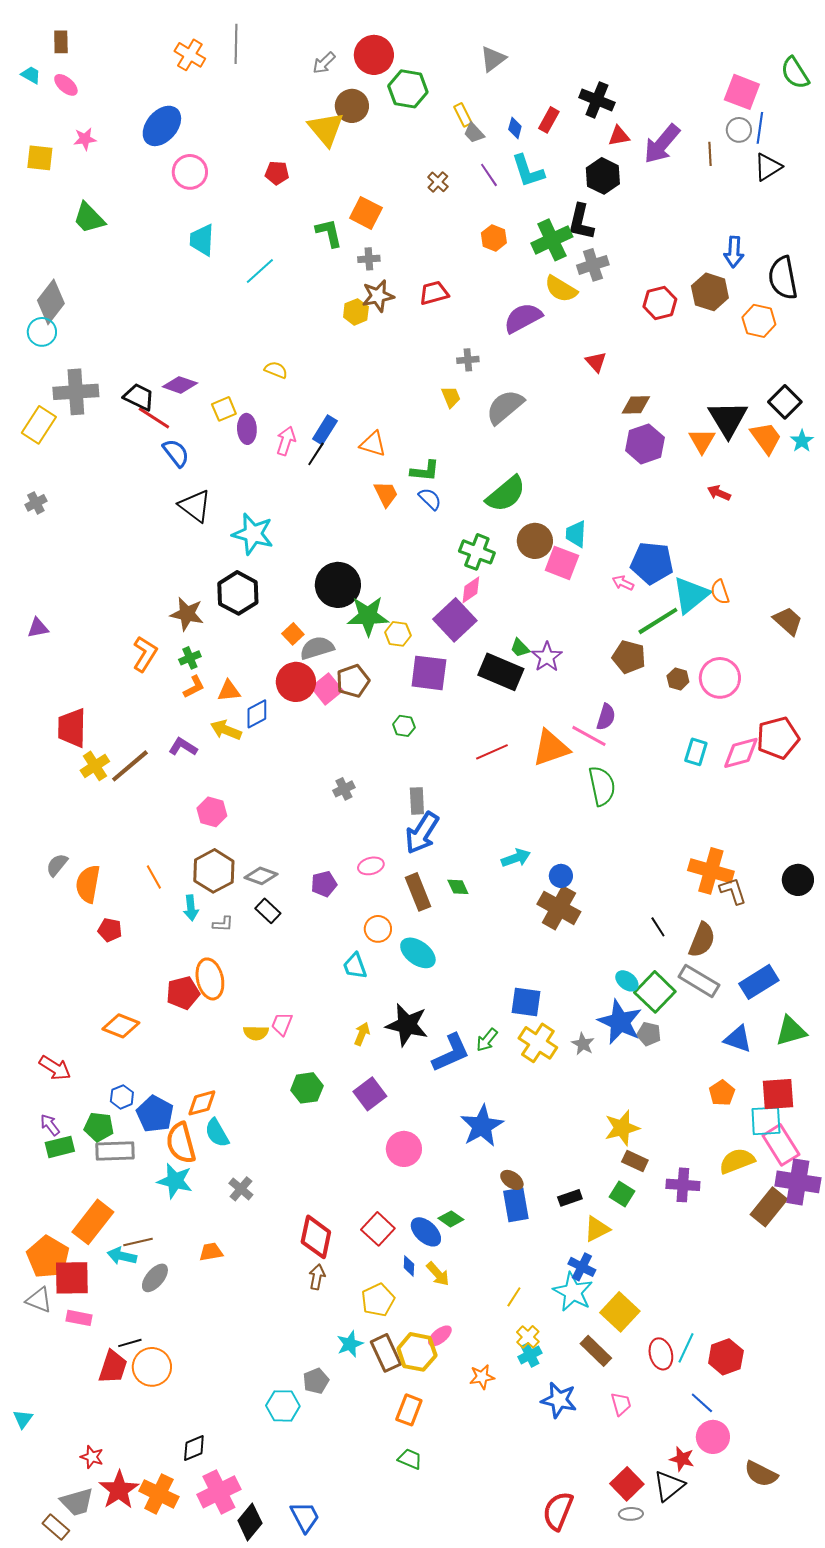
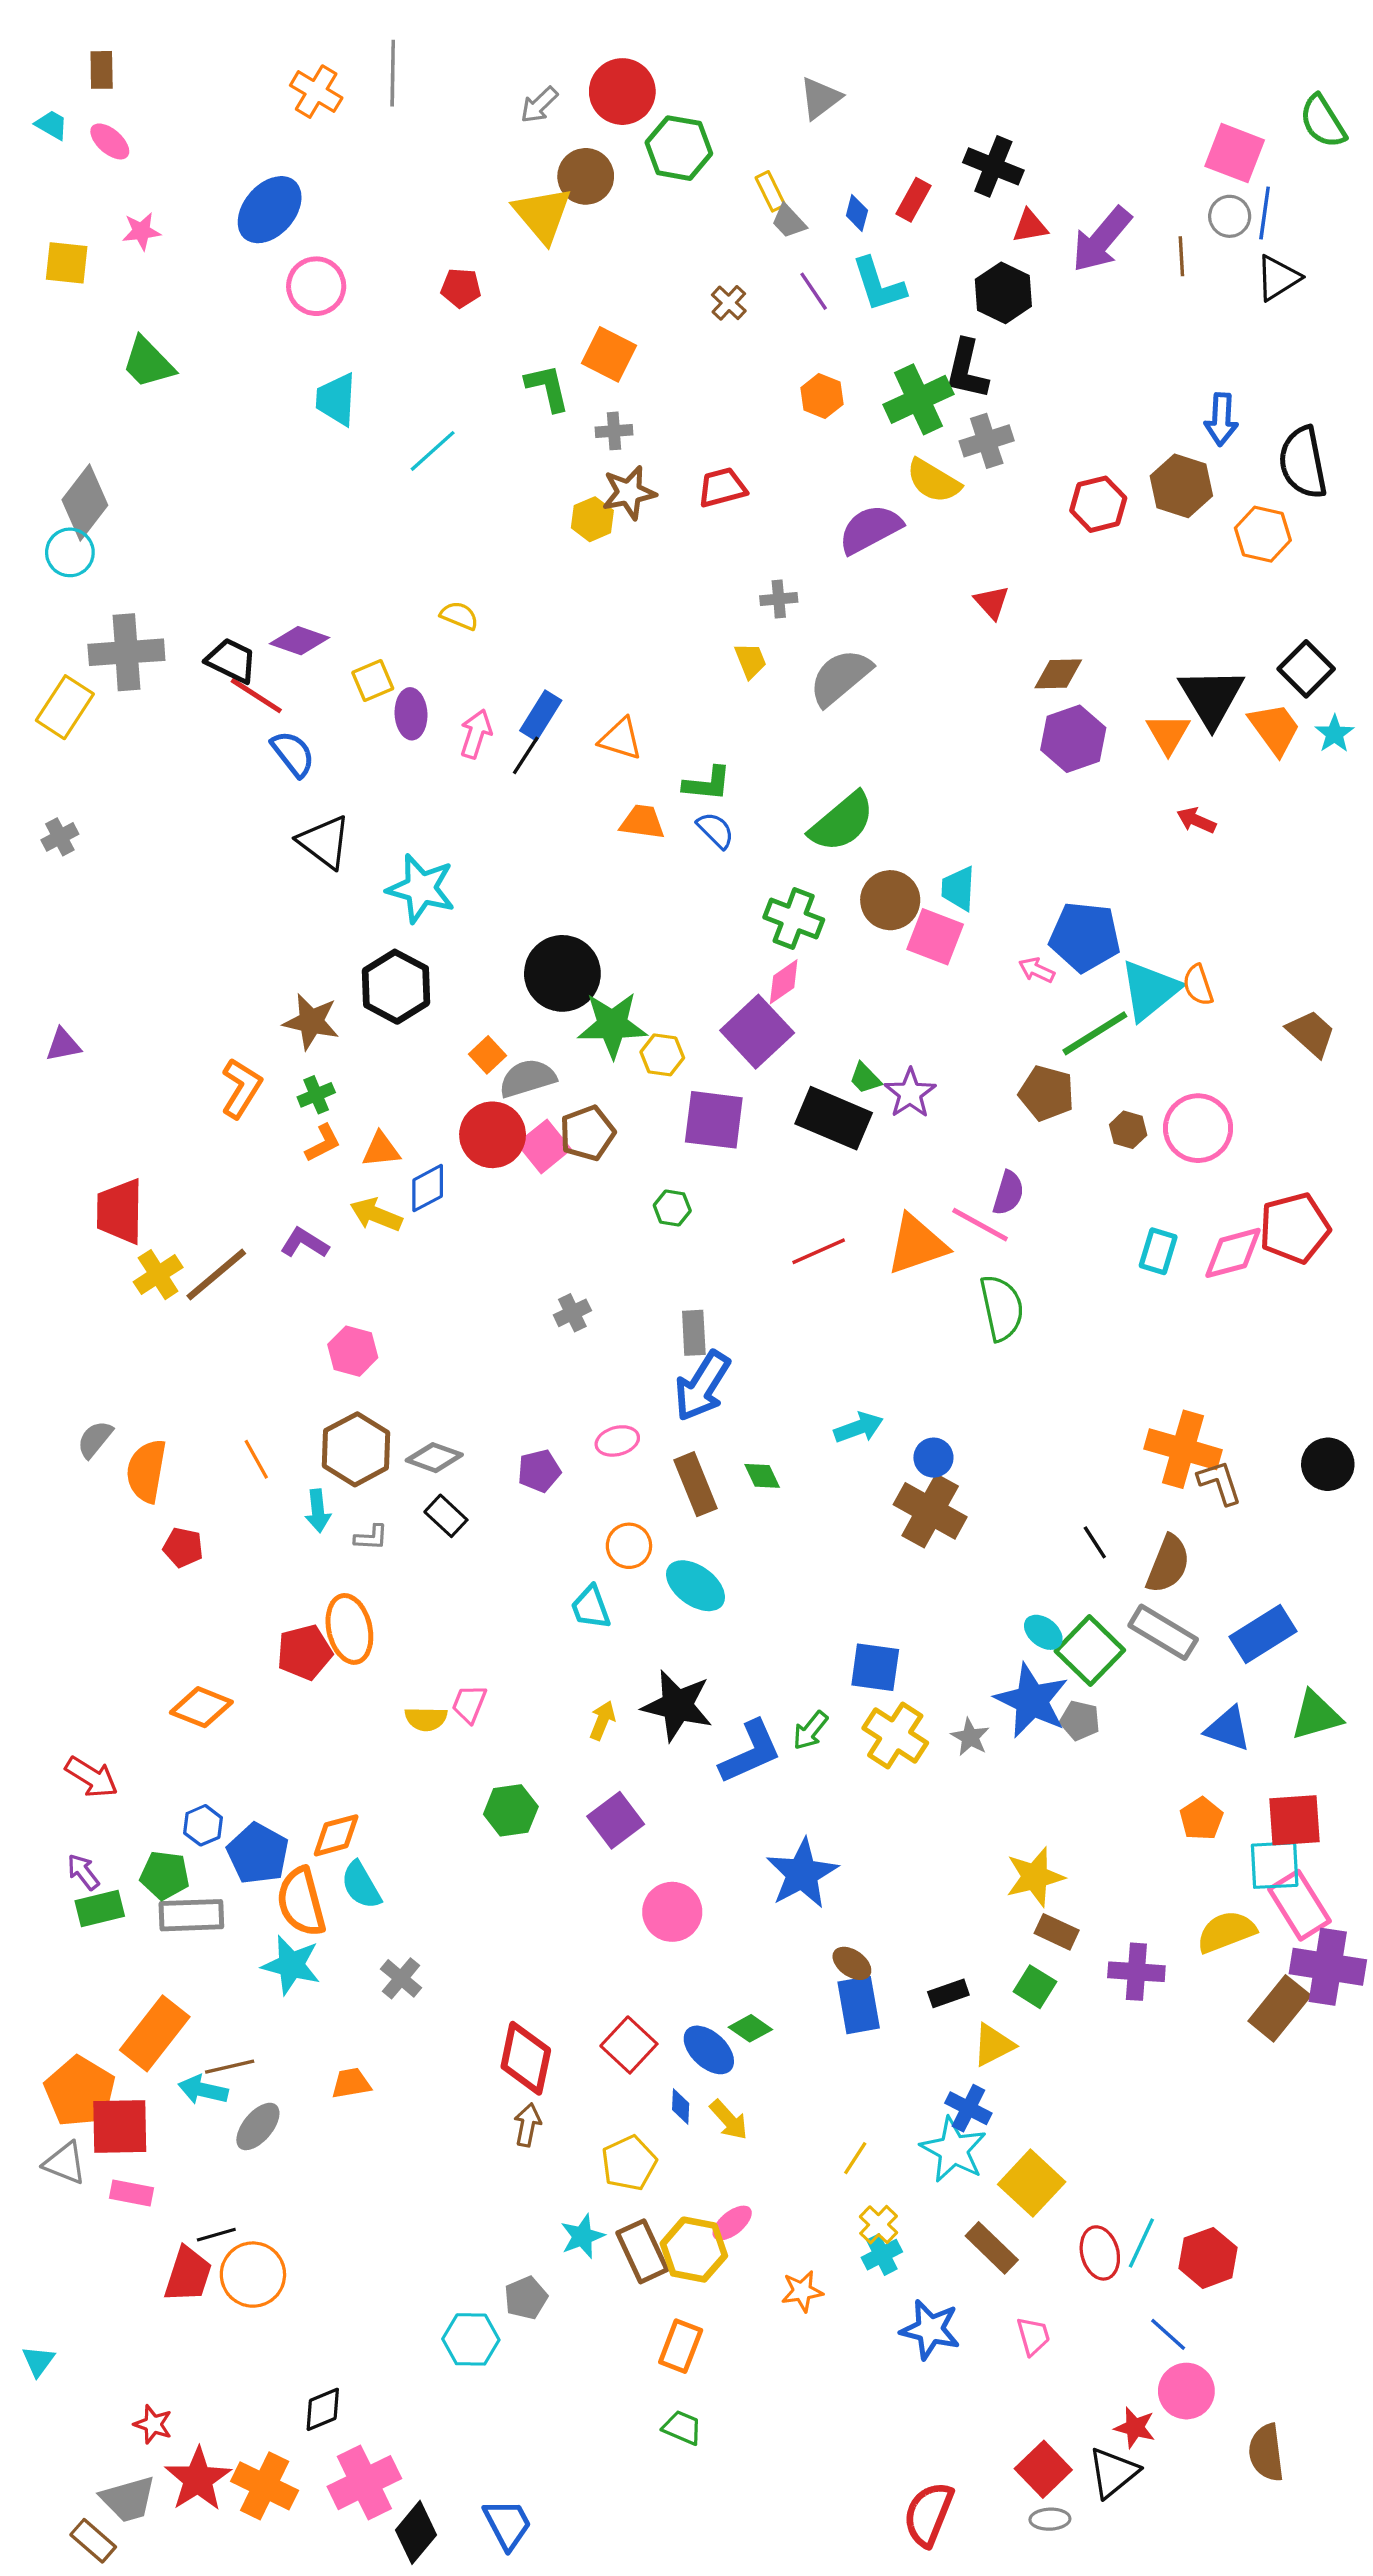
orange trapezoid: (386, 494) -> (642, 822), turned -56
brown semicircle: (761, 1474) -> (1266, 2453), turned 56

